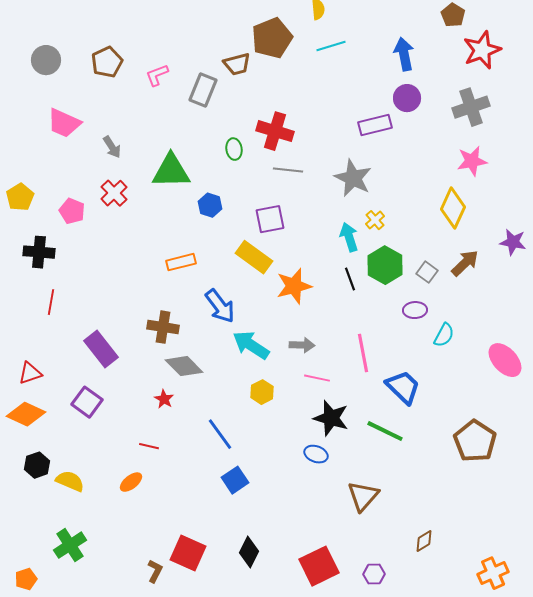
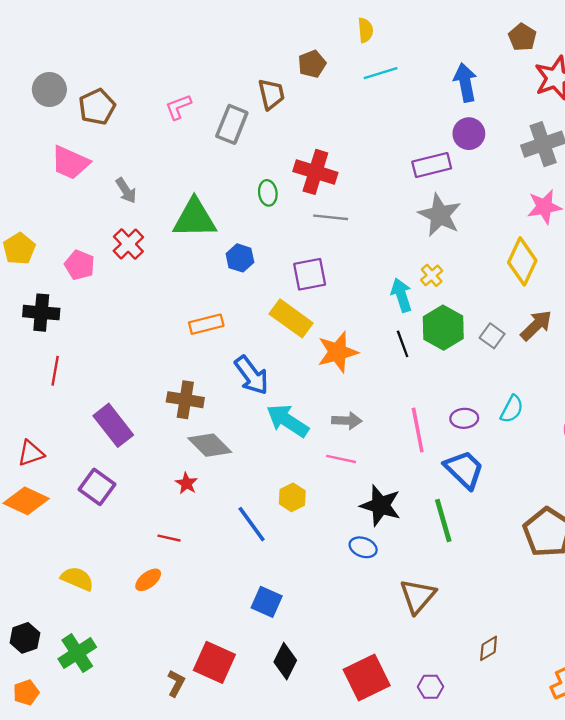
brown pentagon: (272, 38) -> (312, 64), size x0.6
brown pentagon: (107, 62) -> (97, 107), moved
brown trapezoid: (237, 64) -> (271, 94), turned -88
gray star: (353, 178) -> (440, 215), moved
purple ellipse: (415, 310) -> (464, 418), moved
pink line: (317, 378) -> (341, 459), moved
yellow hexagon: (262, 392) -> (292, 497), moved
green line: (385, 431) -> (443, 521), turned 48
black hexagon: (37, 465) -> (25, 638), moved
blue square: (235, 480) -> (267, 602), moved, turned -32

